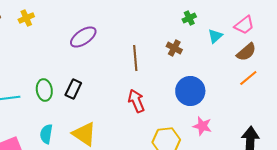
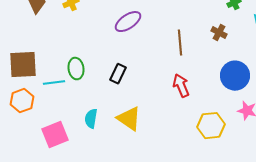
green ellipse: (44, 90) -> (76, 69), moved

